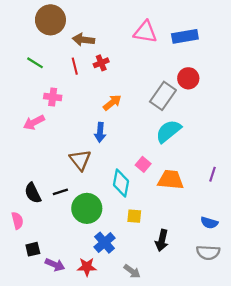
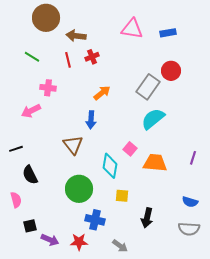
blue rectangle: (185, 36) -> (168, 33), size x0.7
black line: (60, 192) -> (16, 149), moved
blue cross: (104, 243) -> (95, 220), turned -36

